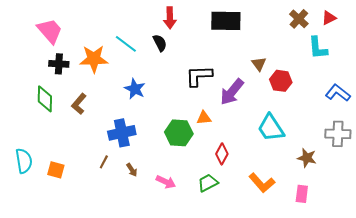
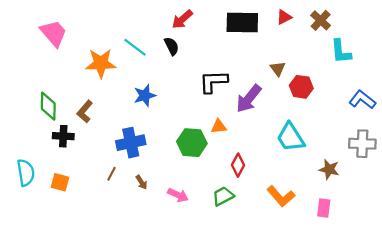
red arrow: (170, 18) -> (182, 19), turned 50
red triangle: (329, 18) -> (284, 17), moved
black cross: (59, 64) -> (63, 136), moved
blue star: (135, 89) -> (145, 95), turned 30

